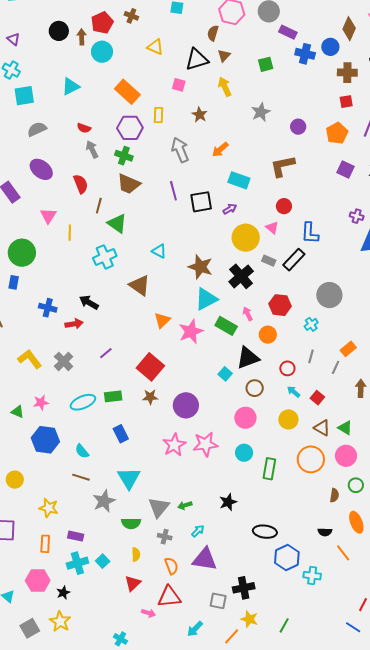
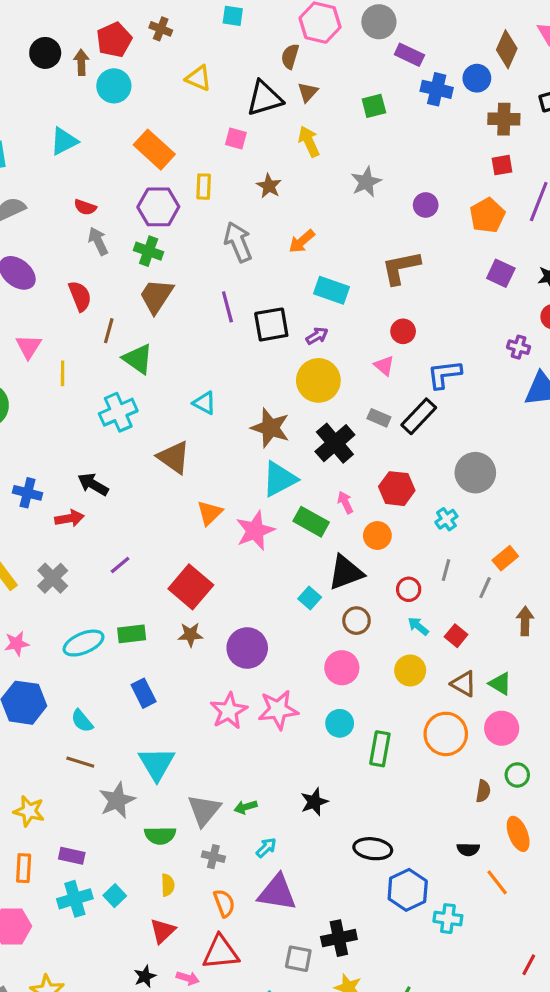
brown trapezoid: (129, 184) -> (156, 296), turned 100
blue L-shape: (310, 233) -> (444, 374), turned 80
yellow circle: (246, 238) -> (318, 380), moved
black star: (63, 593) -> (145, 976), moved

